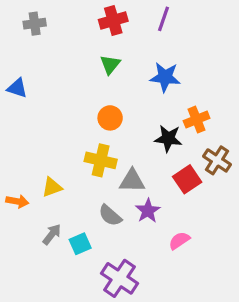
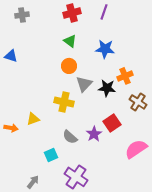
green triangle: (110, 64) -> (70, 41), turned -32
orange circle: (110, 118) -> (69, 66), moved
red square: (187, 179) -> (112, 123), moved
gray triangle: (132, 181) -> (84, 84), moved, turned -48
gray arrow: (52, 234) -> (33, 182), moved
pink semicircle: (179, 241) -> (136, 149), moved, size x1.6

